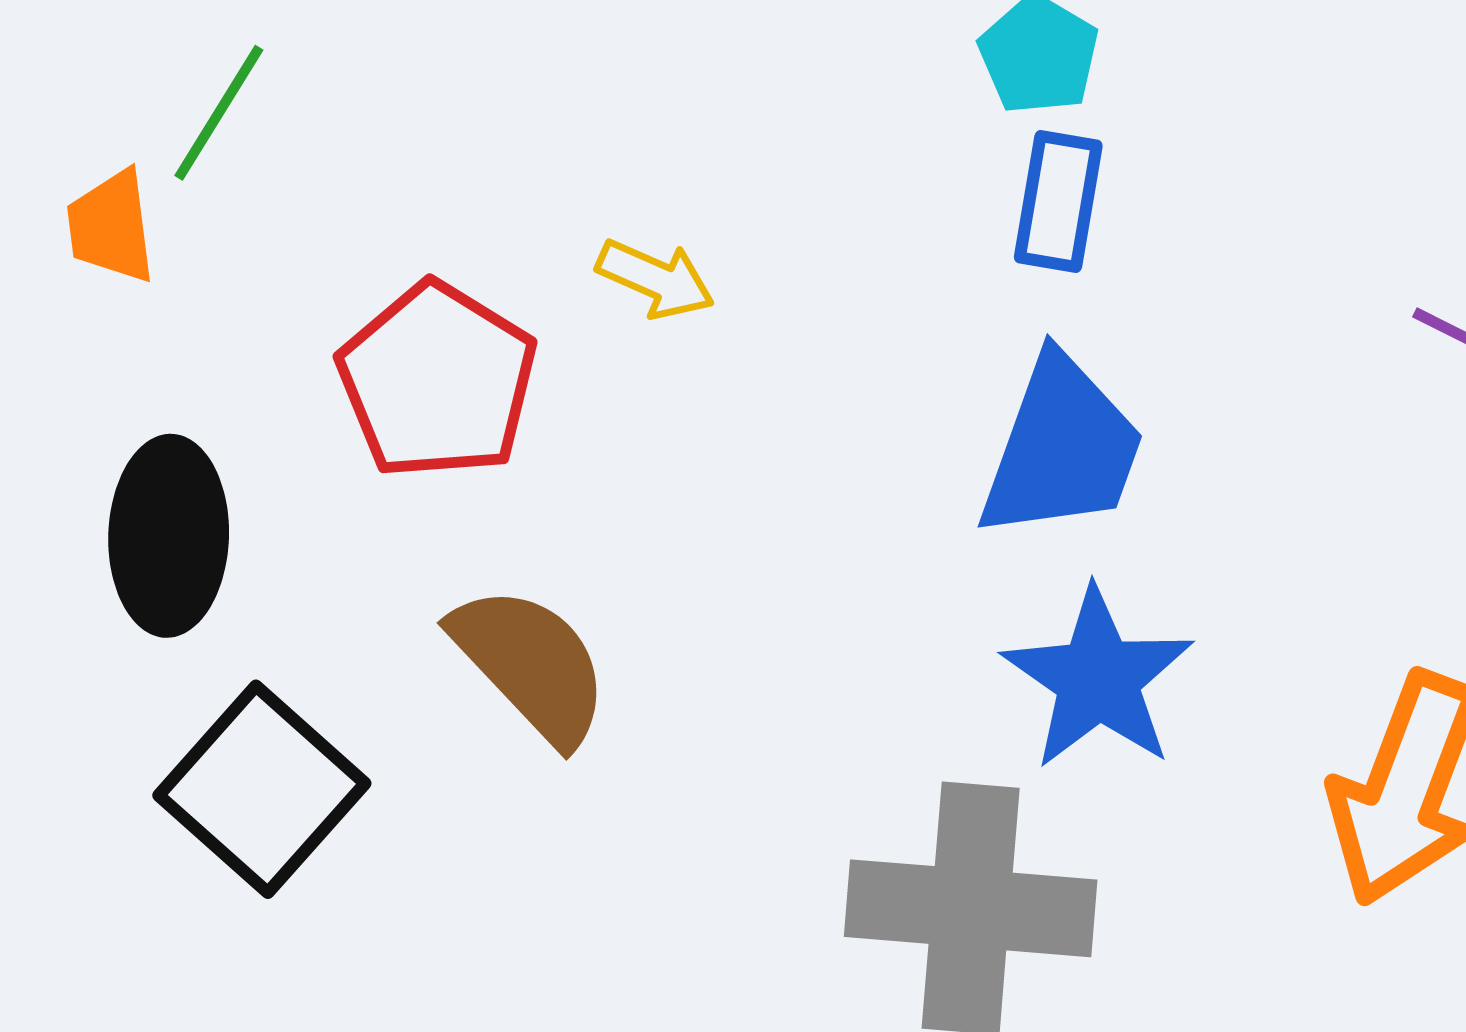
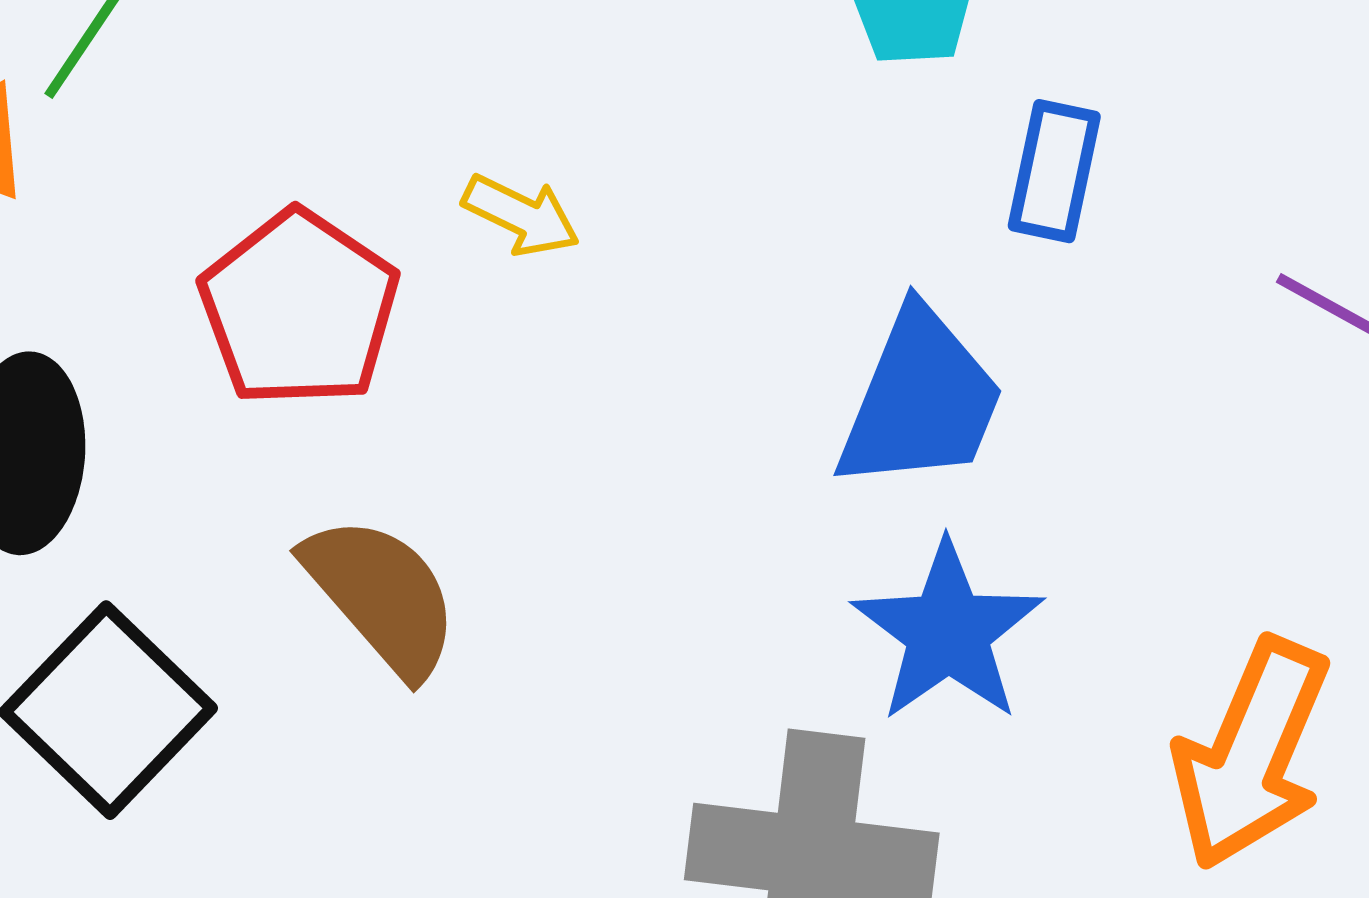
blue rectangle: (1058, 201) -> (1054, 171), moved

